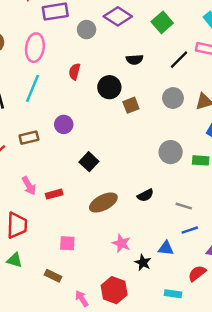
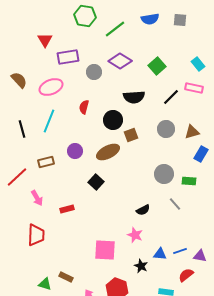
pink ellipse: (35, 48) -> (51, 87), turned 60
black semicircle: (135, 60) -> (134, 97), size x1.5
pink arrow: (29, 186) -> (37, 198), moved
brown ellipse: (103, 202) -> (108, 152), moved
gray line: (184, 206) -> (175, 204), moved, turned 32
blue line: (190, 230) -> (180, 251), moved
pink square: (67, 243) -> (105, 250), moved, size x1.6
pink star: (121, 243) -> (135, 235), moved
green triangle: (14, 260) -> (45, 284), moved

